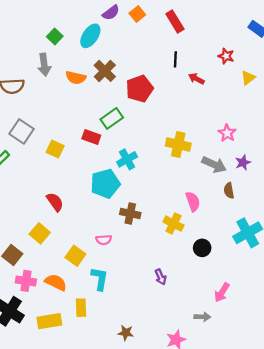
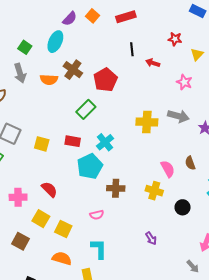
red rectangle: (175, 21) -> (126, 17), turned -66
pink star: (227, 133) -> (184, 82), moved
red rectangle: (91, 137) -> (73, 141), moved
gray arrow: (214, 165) -> (178, 116), moved
brown semicircle: (229, 191) -> (190, 163), moved
yellow square: (75, 256) -> (63, 229), moved
pink cross: (26, 281) -> (18, 197), moved
gray arrow: (202, 317) -> (193, 266), turned 56

